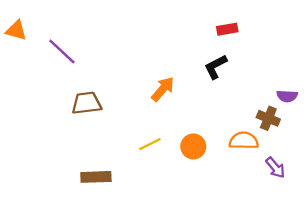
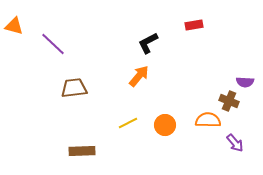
black L-shape: (216, 67) -> (148, 43), moved

